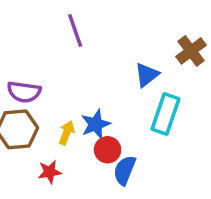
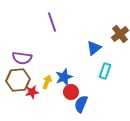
cyan rectangle: (165, 114) -> (105, 71), size x0.7
red star: (50, 172) -> (32, 92), moved

